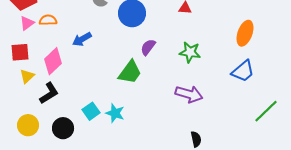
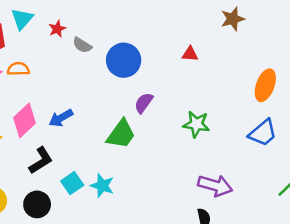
blue arrow: (82, 39) -> (61, 118), moved
green star: (190, 52) -> (196, 124), moved
black L-shape: (49, 93) -> (41, 161), moved
purple arrow: (189, 94) -> (215, 186), moved

